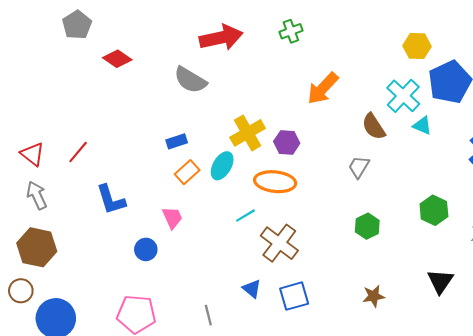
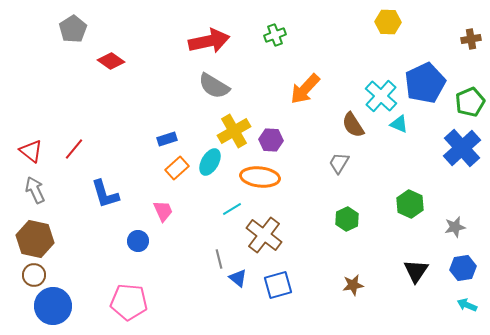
yellow hexagon: (417, 46) -> (388, 22), moved
gray semicircle: (190, 80) -> (214, 86), moved
brown circle: (21, 291) -> (34, 275), moved
gray line: (208, 315) -> (219, 259), moved

